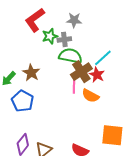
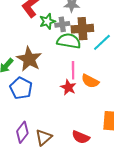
brown cross: (81, 72) -> (82, 29), moved, turned 30
brown star: (31, 73) -> (29, 59), size x1.4
red star: (97, 75) -> (68, 87), moved

